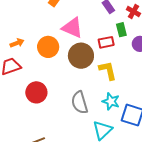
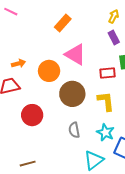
brown circle: (81, 56) -> (72, 94), moved
gray semicircle: (80, 103) -> (74, 130), size x0.7

